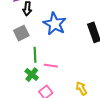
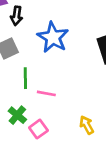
green cross: (32, 75) -> (17, 115), moved

